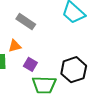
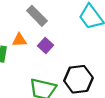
purple square: (30, 64) -> (46, 46), moved

